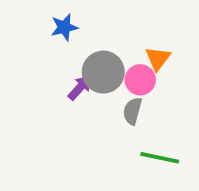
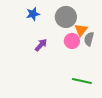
gray circle: (103, 72) -> (66, 17), moved
gray semicircle: (132, 111) -> (89, 39), moved

